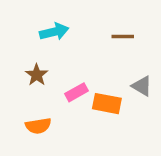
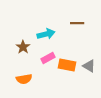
cyan arrow: (54, 32) -> (46, 34), moved
gray triangle: (142, 86) -> (89, 66), moved

